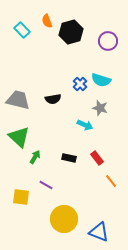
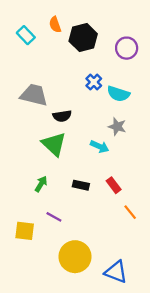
blue cross: (80, 84) -> (94, 82), moved
gray trapezoid: (18, 100) -> (34, 95), moved
green triangle: (19, 137) -> (54, 144), moved

